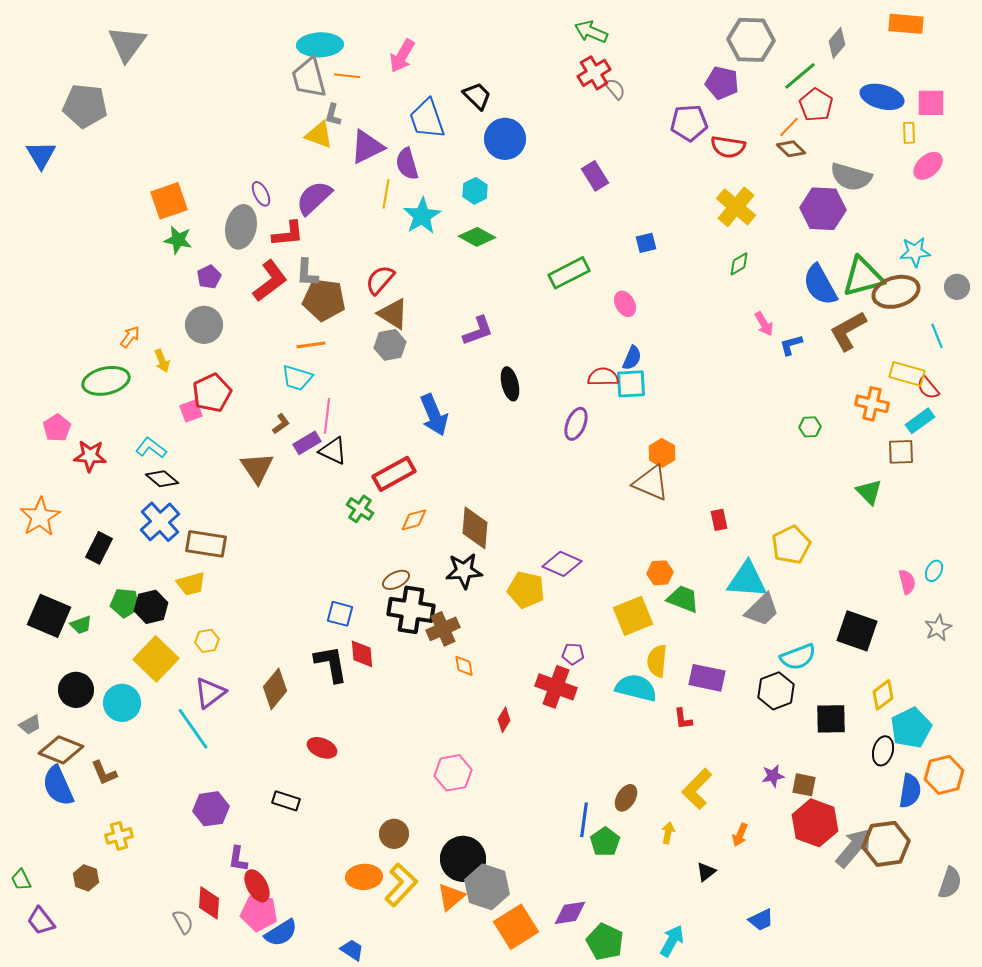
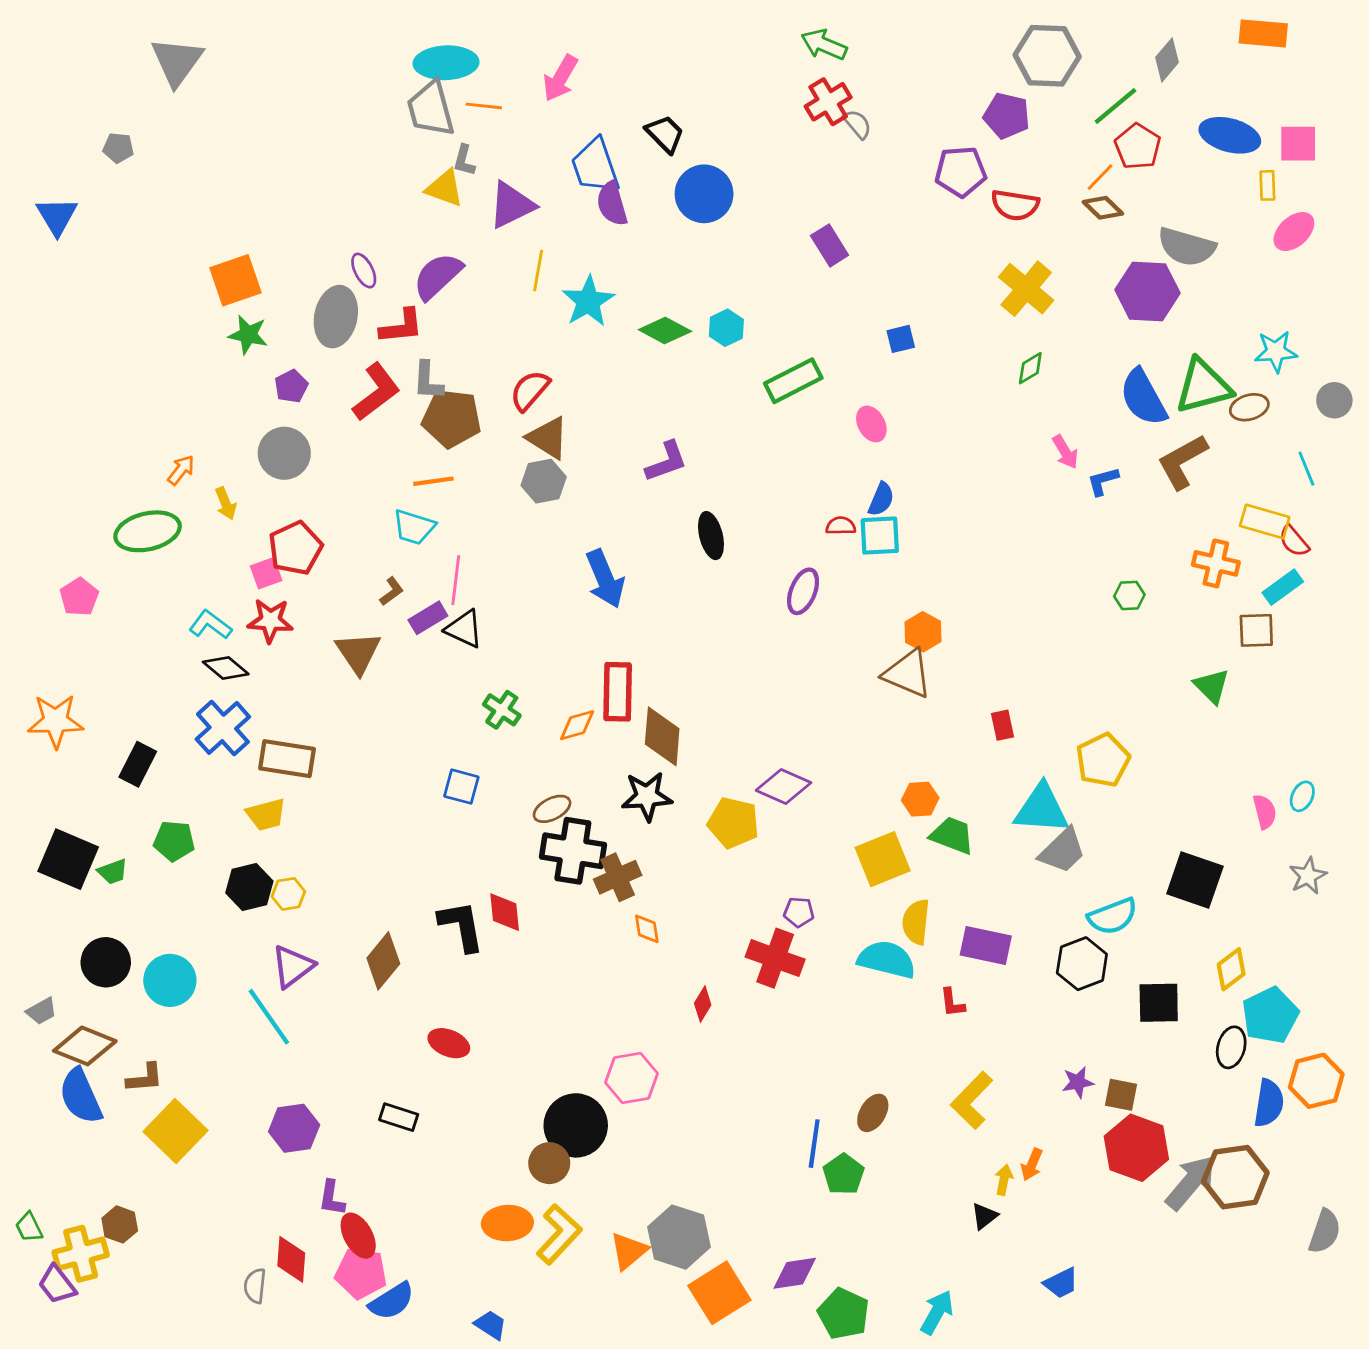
gray pentagon: (85, 106) -> (118, 148), size x0.5
purple semicircle: (407, 164) -> (612, 204), moved
cyan hexagon: (475, 191) -> (726, 328), moved
brown ellipse: (896, 292) -> (1249, 407), size x0.6
red semicircle: (603, 377) -> (841, 526), size x0.7
red star: (90, 456) -> (270, 621), moved
red rectangle: (394, 474) -> (618, 692), moved, turned -60
orange star: (40, 517) -> (56, 721), turned 30
black hexagon: (151, 607) -> (249, 887), moved
blue square: (340, 614) -> (461, 787), moved
yellow square: (156, 659) -> (175, 1131), moved
brown L-shape: (104, 773) -> (145, 1078), turned -72
yellow arrow: (668, 833) -> (1004, 1180), moved
yellow cross: (119, 836) -> (81, 1254), moved, size x1.4
black circle: (463, 859) -> (576, 1125), moved
gray semicircle: (183, 922) -> (255, 1286), turned -145

